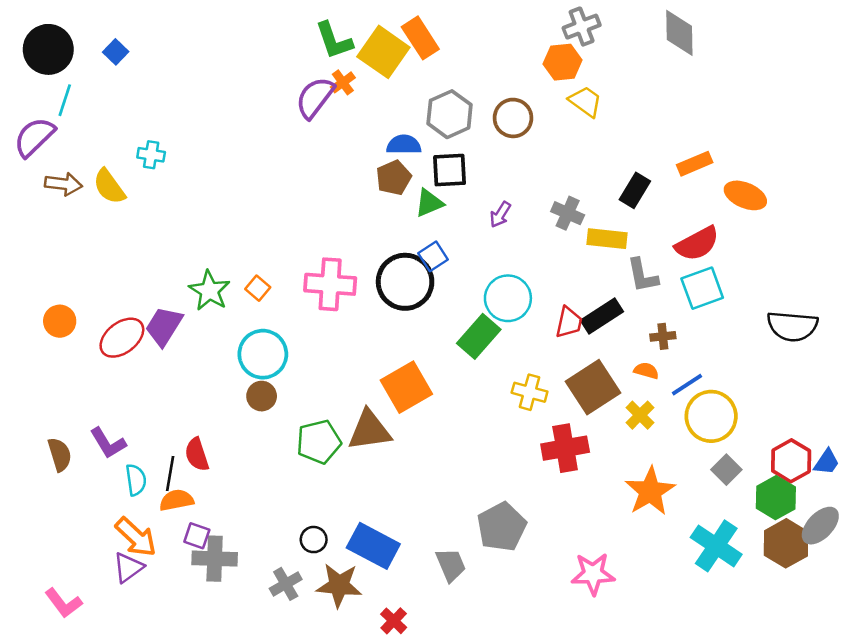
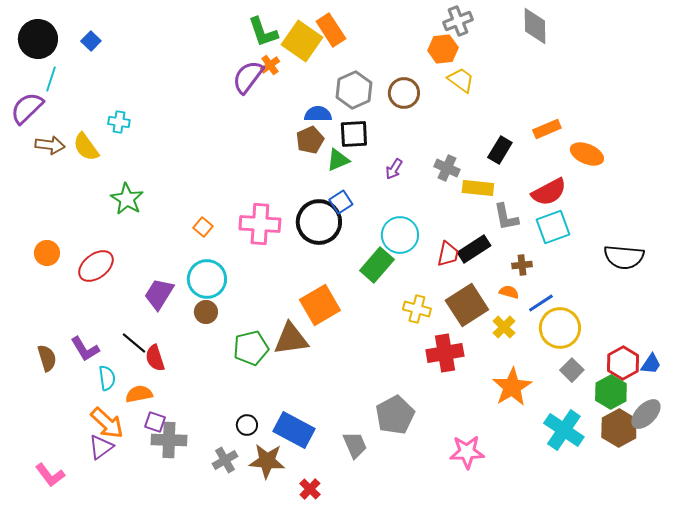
green star: (210, 291) -> (127, 199), moved
purple trapezoid: (164, 326) -> (159, 294), moved
black line: (170, 474) -> (134, 343), moved, turned -60

